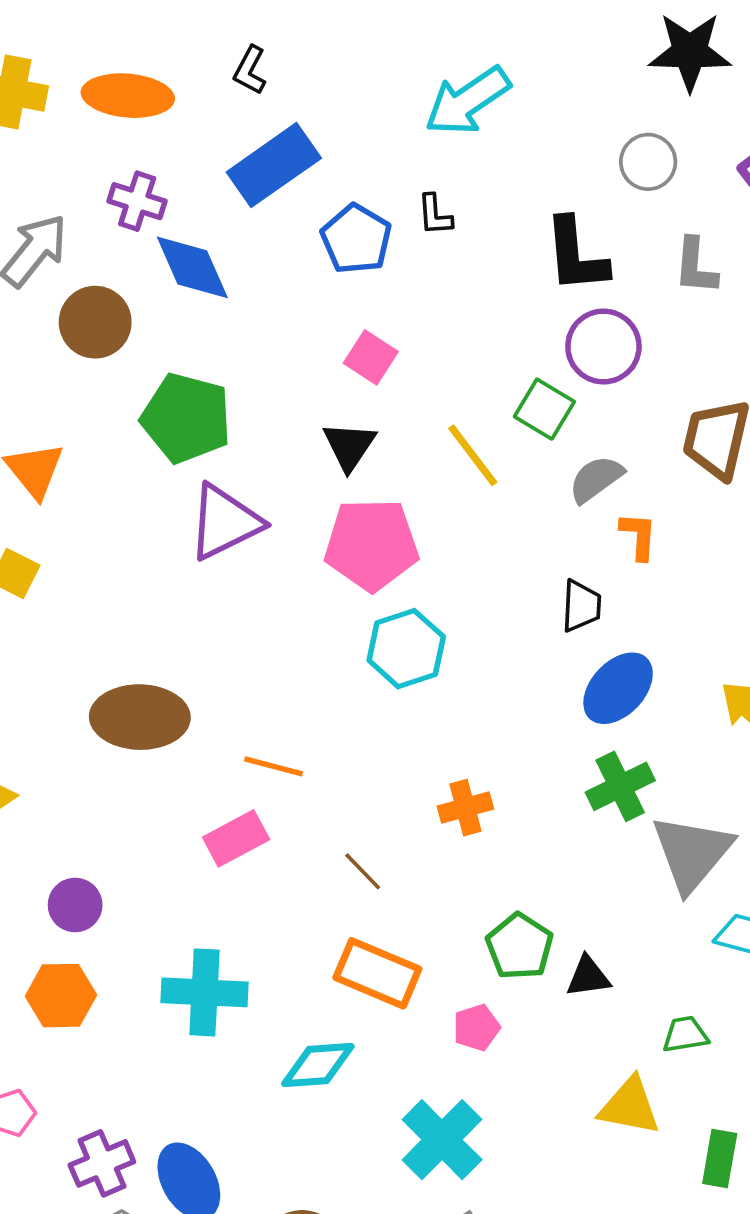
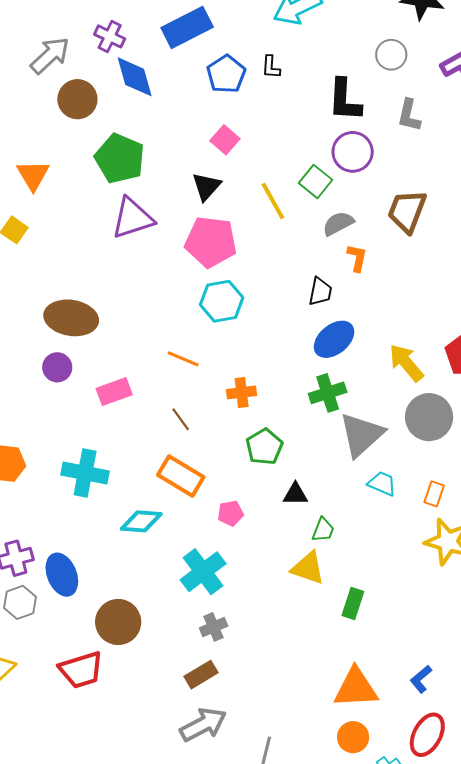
orange line: (273, 766) -> (183, 359), moved
purple circle: (75, 905) -> (57, 367), moved
green pentagon: (520, 946) -> (264, 447), moved
green trapezoid: (685, 1034) -> (323, 530), moved, turned 112

